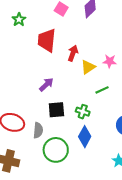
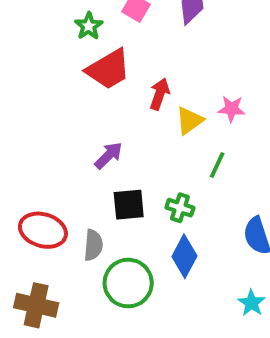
green star: (19, 20) -> (89, 26), moved
red trapezoid: (47, 40) -> (108, 69), turned -125
green line: (102, 90) -> (217, 165), turned -40

